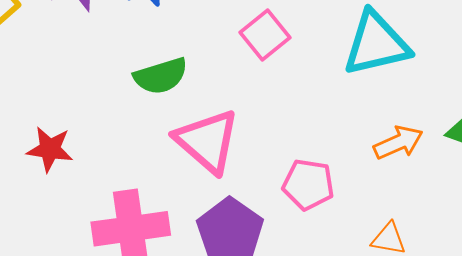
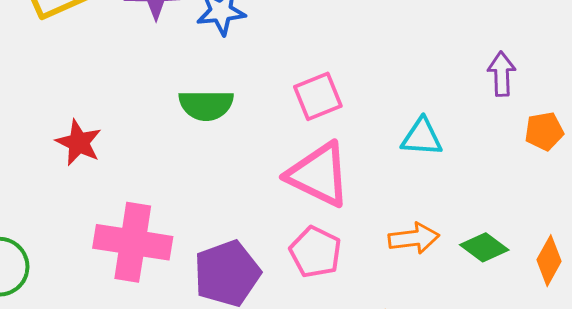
cyan triangle: (376, 44) -> (422, 137), size x0.6
pink triangle: (207, 141) -> (319, 175), moved, turned -32

